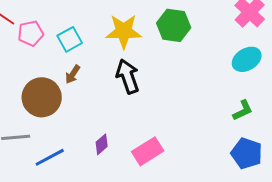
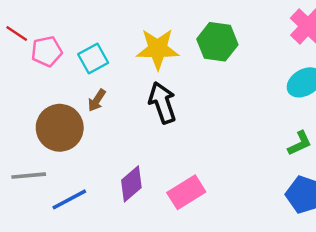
purple diamond: (102, 144) -> (131, 184), size x1.4

